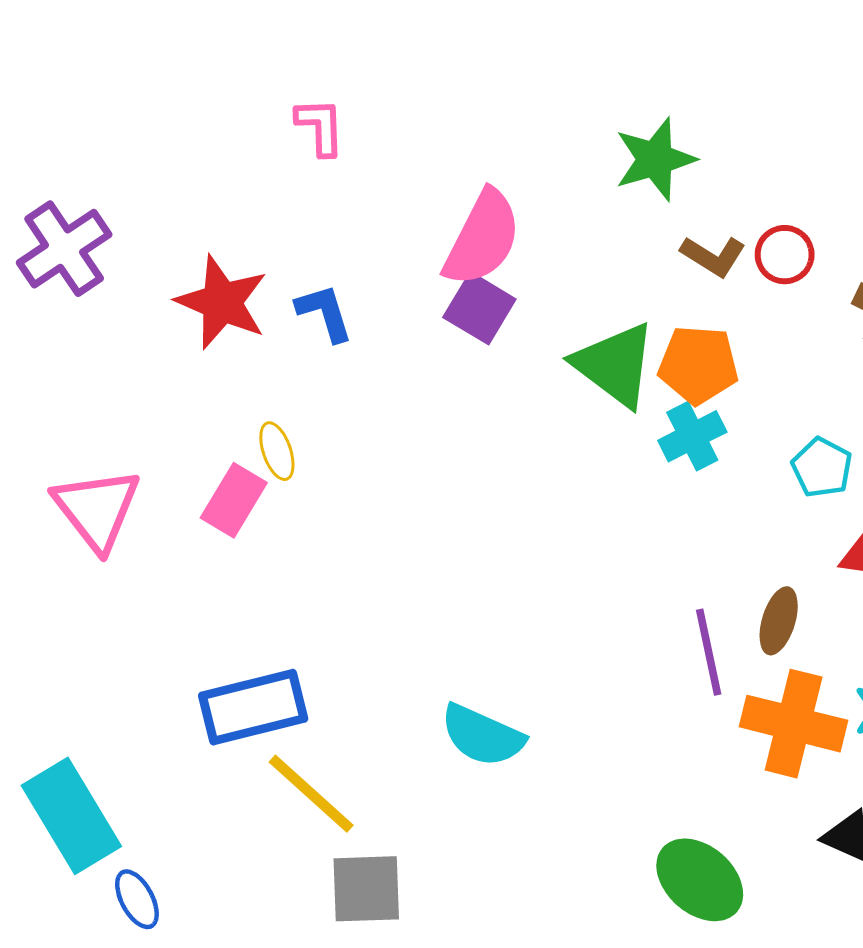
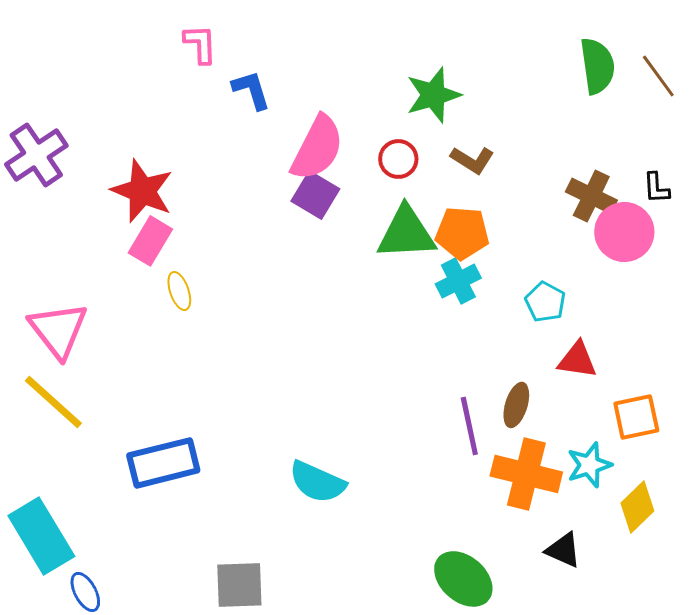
pink L-shape: (320, 127) -> (200, 44), moved
red circle: (785, 255) -> (398, 159), moved
blue L-shape: (325, 313) -> (251, 90), moved
green triangle: (615, 365) -> (406, 233), turned -40
pink rectangle: (234, 500) -> (150, 241), moved
yellow line: (311, 794) -> (53, 402), moved

